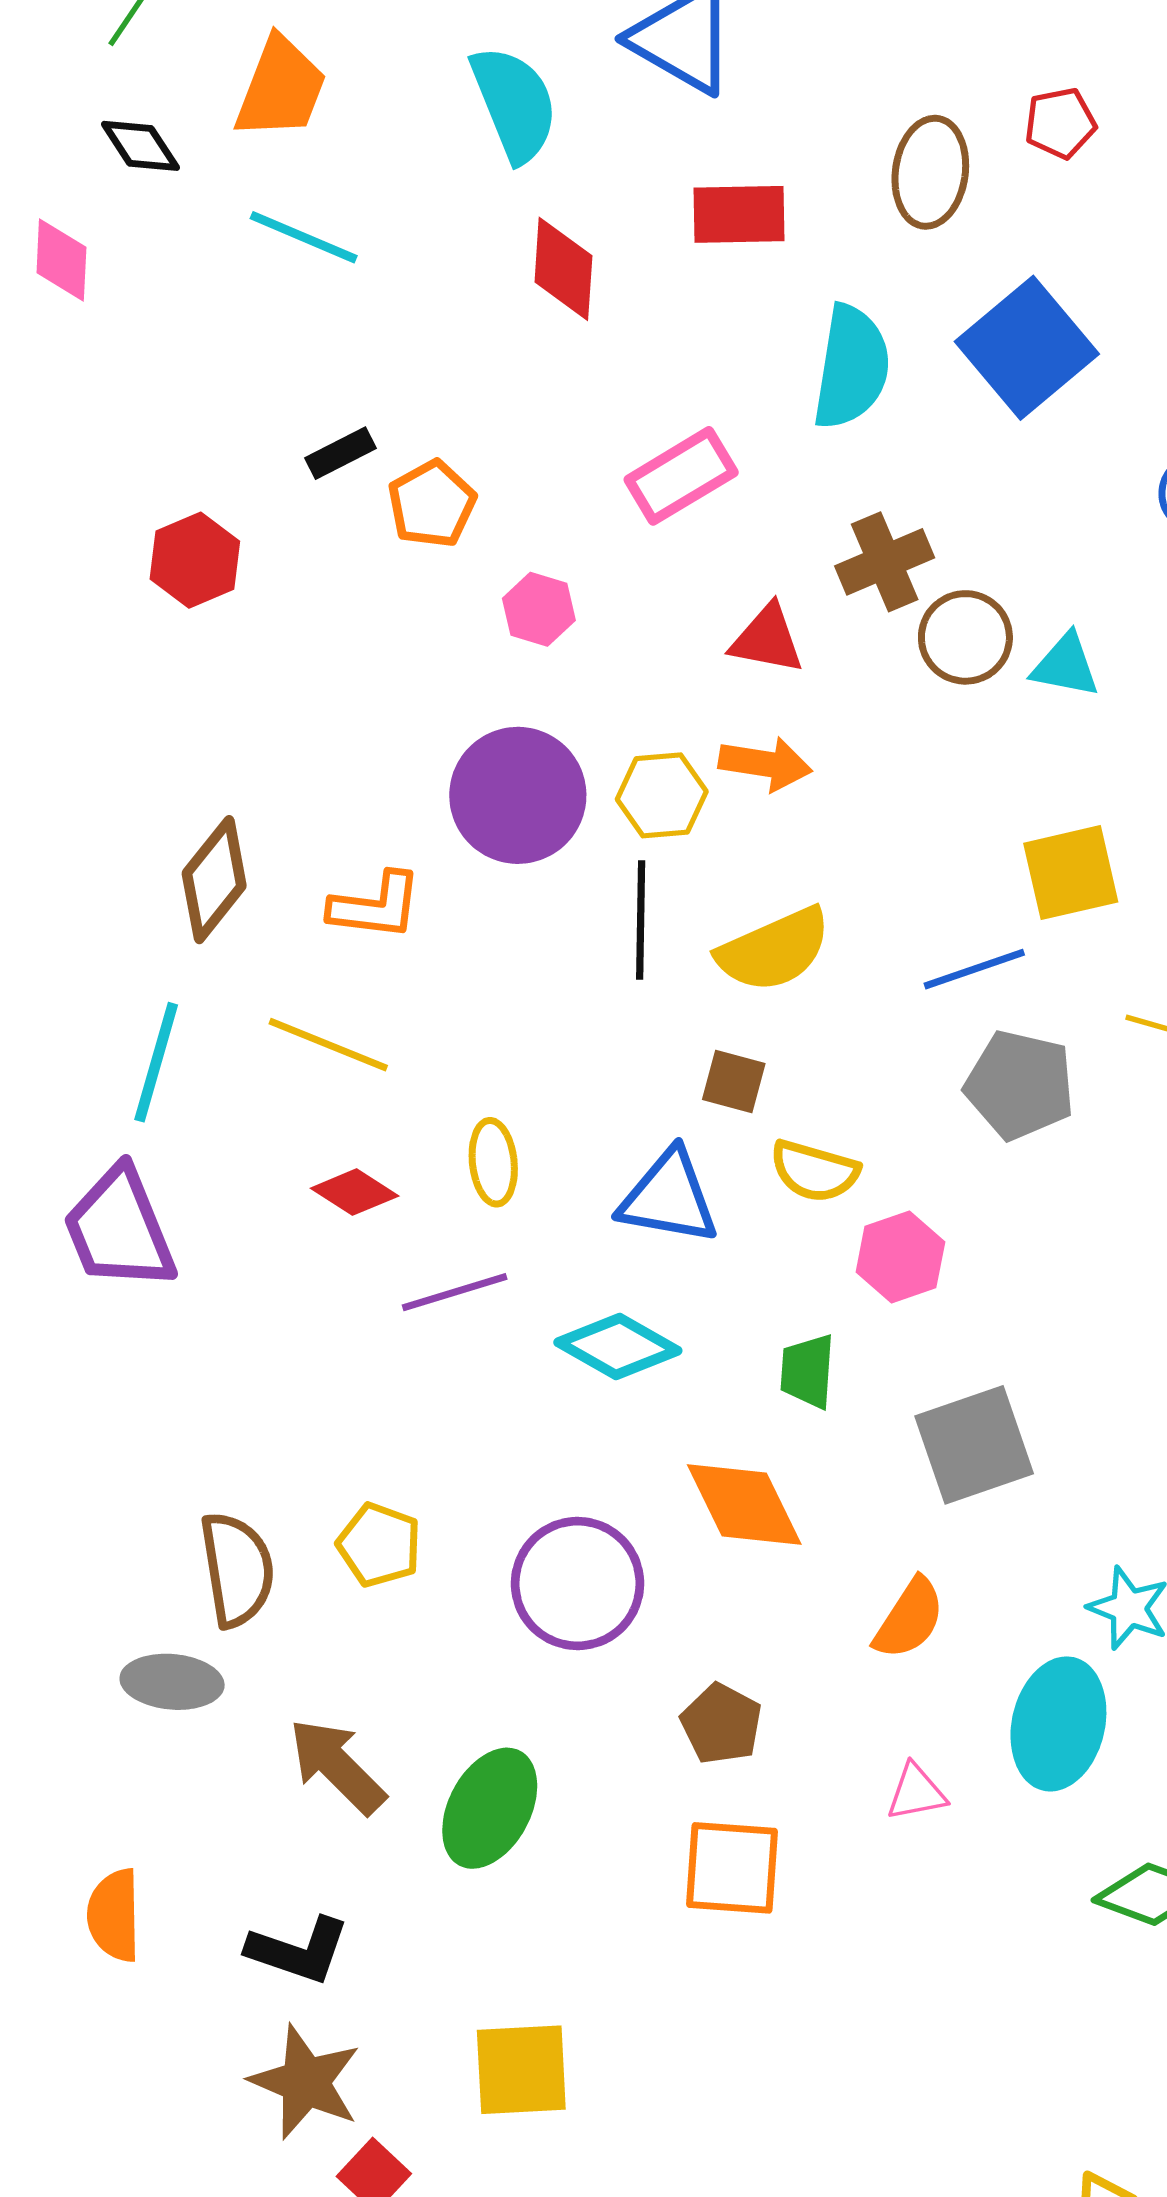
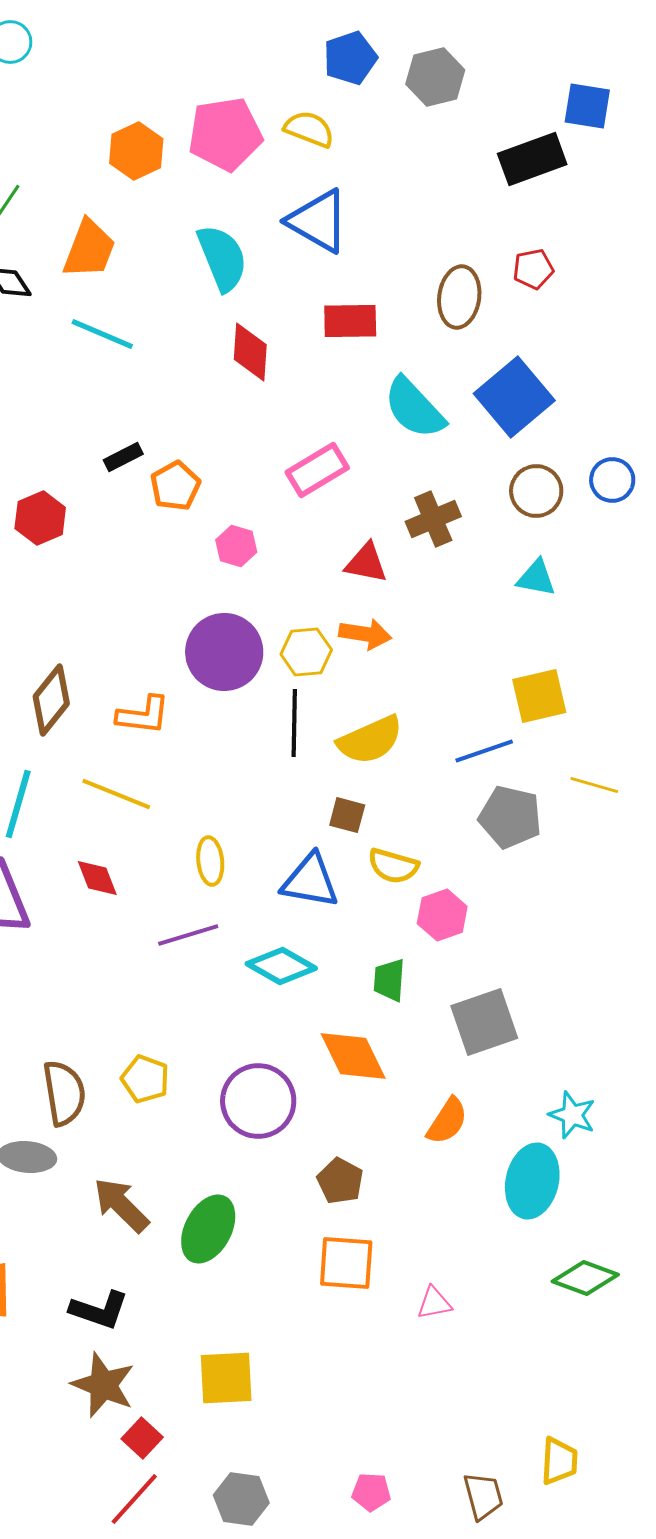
cyan semicircle: (851, 367) -> (414, 408), turned 128
brown circle: (965, 637) -> (536, 491), moved
red diamond: (355, 1192) -> (97, 878), moved, turned 36
pink triangle: (916, 1792) -> (434, 1303), moved

